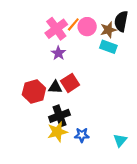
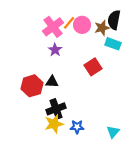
cyan rectangle: (108, 47) -> (113, 44), moved
red square: (70, 83) -> (93, 67), moved

